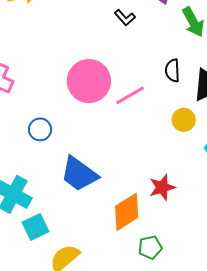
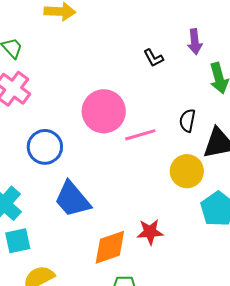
yellow circle: (184, 120) -> (187, 171), size x1.4
blue circle: (40, 129) -> (45, 147), size x1.5

